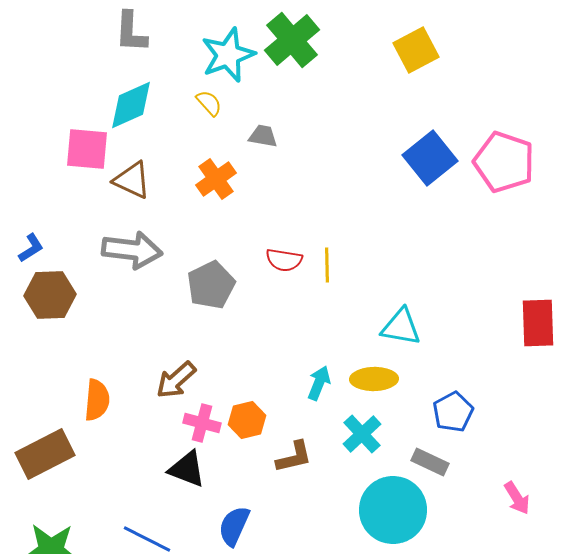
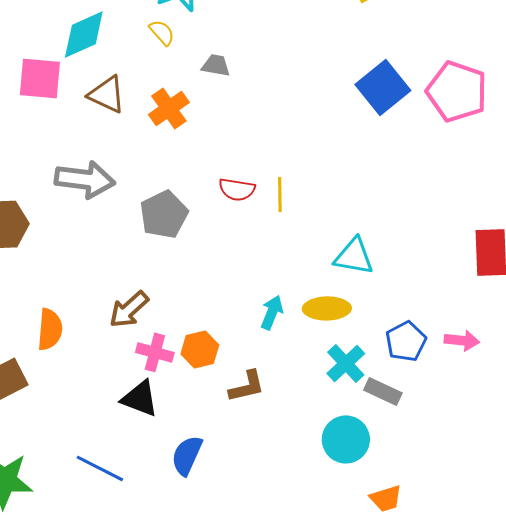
brown triangle: (132, 180) -> (107, 94), moved
cyan cross: (362, 434) -> (346, 363), moved
pink arrow: (517, 498) -> (462, 340), moved, turned -52
cyan circle: (393, 510) -> (346, 439), size x0.7

